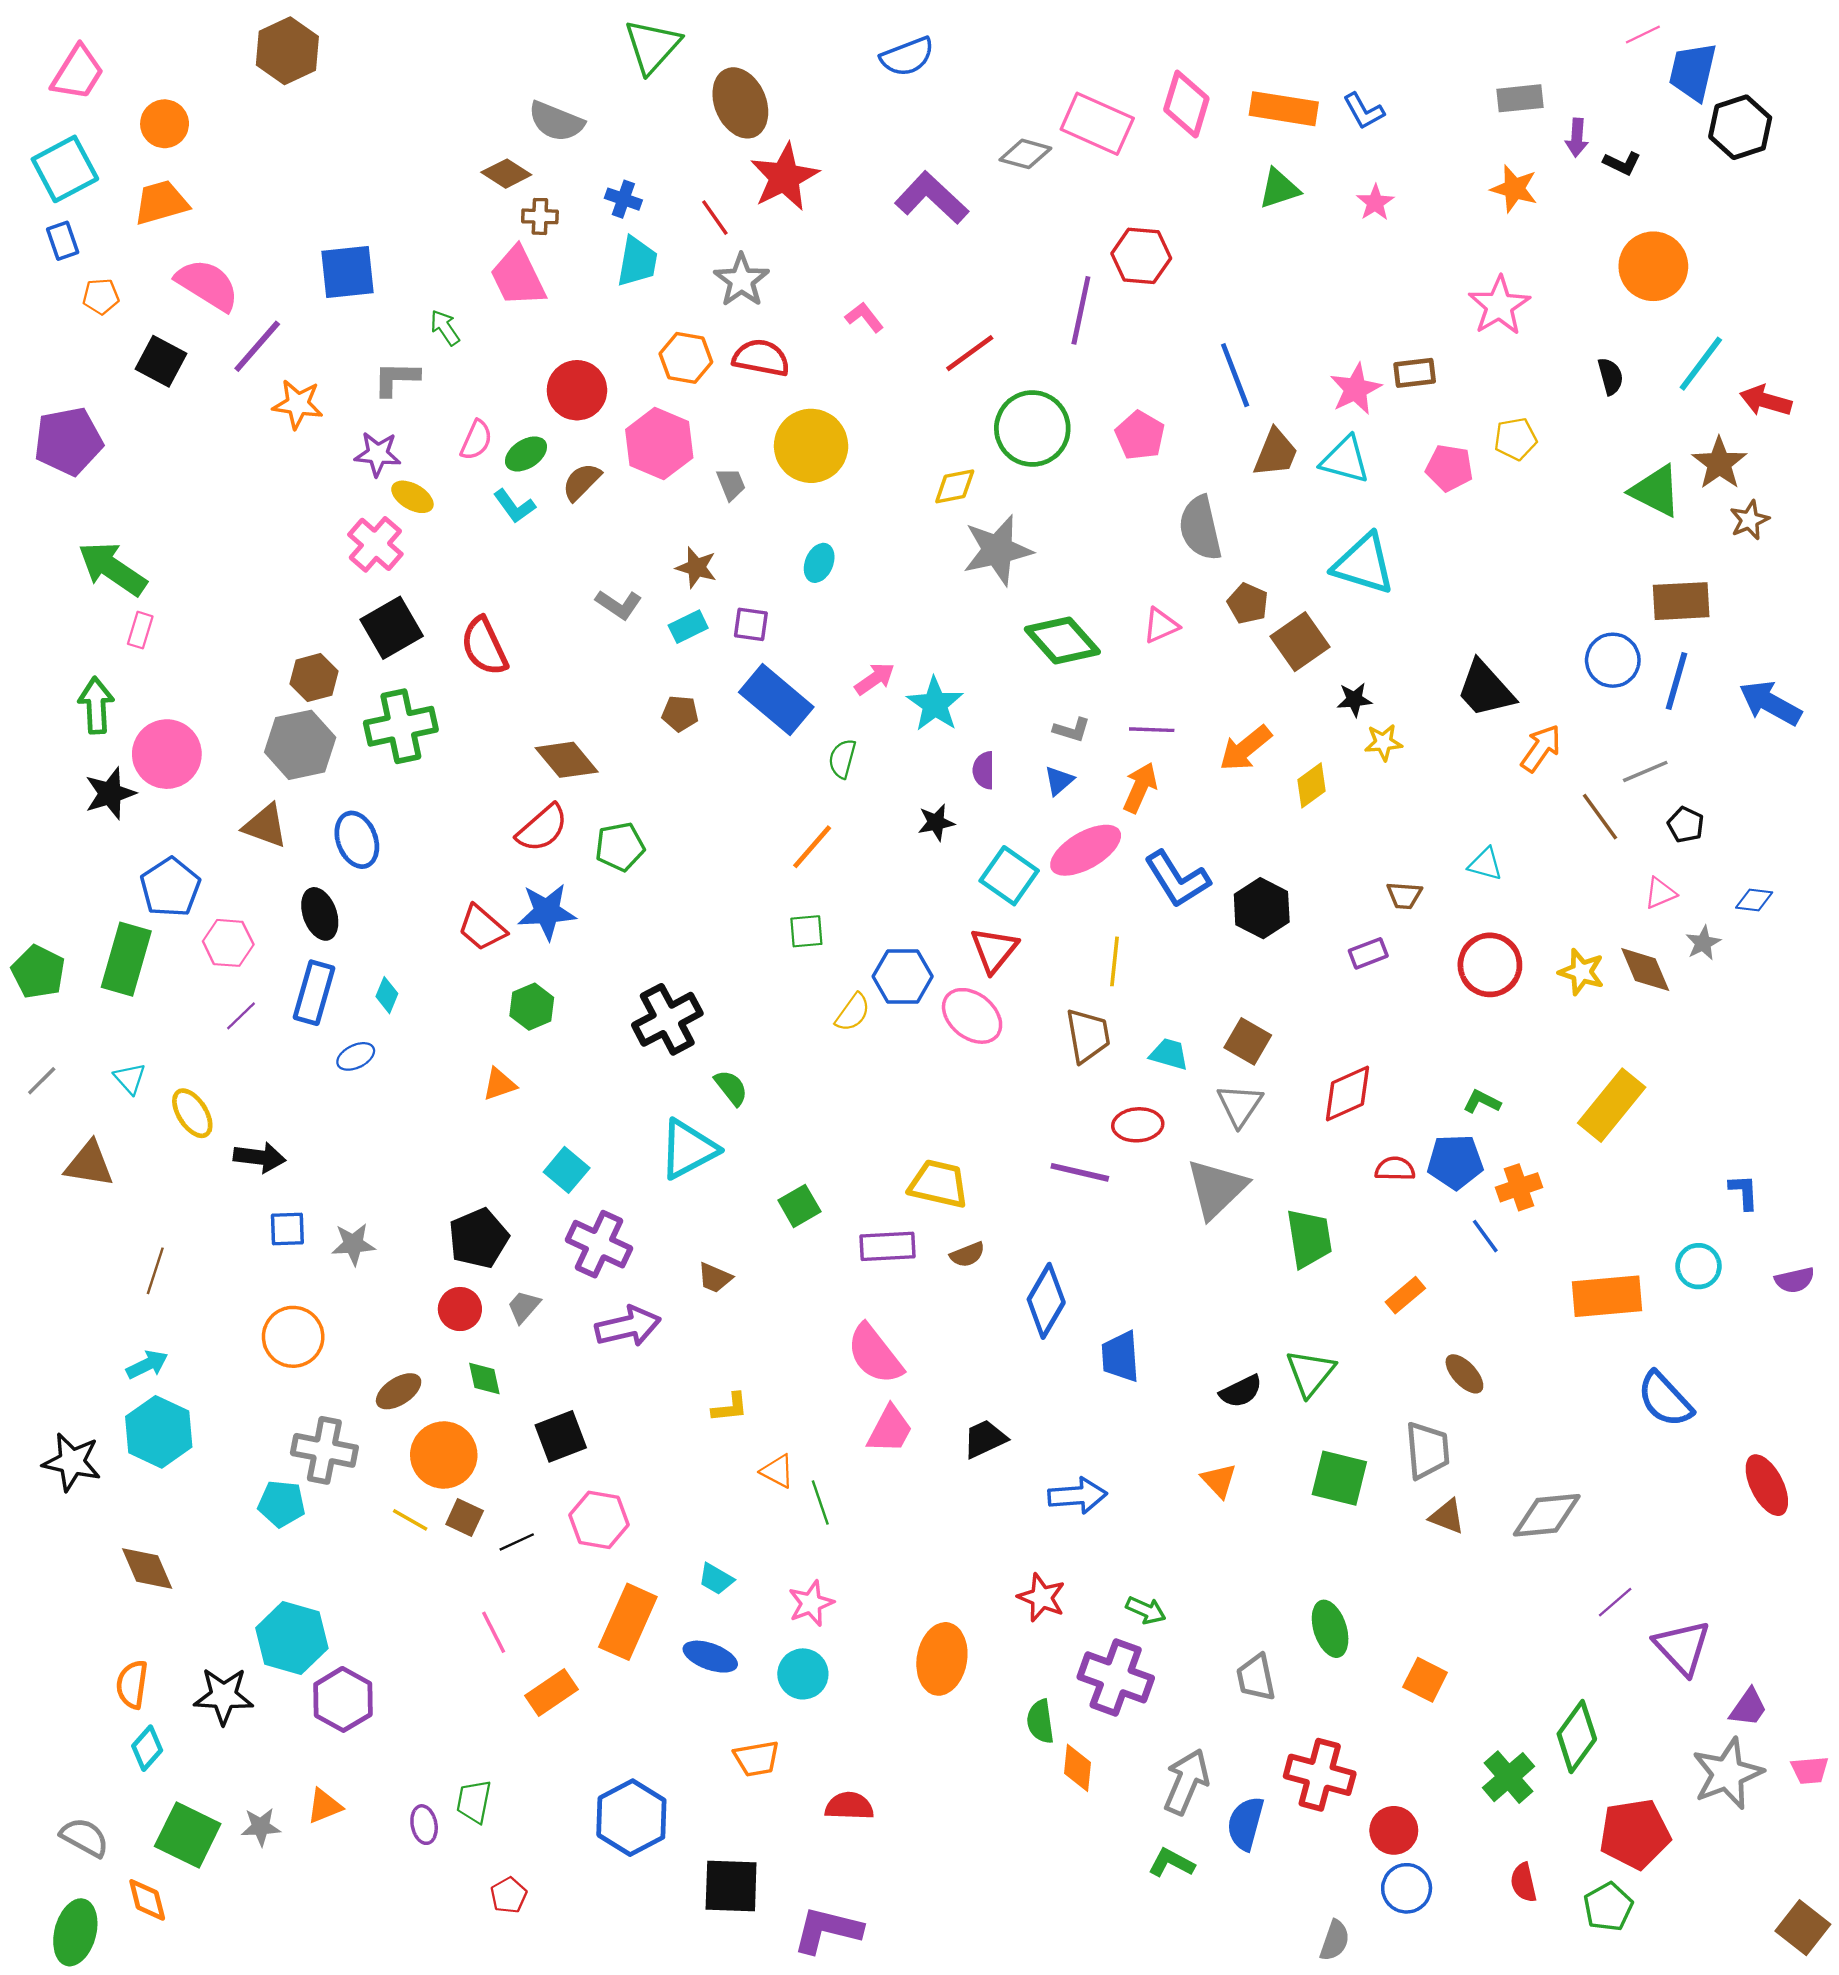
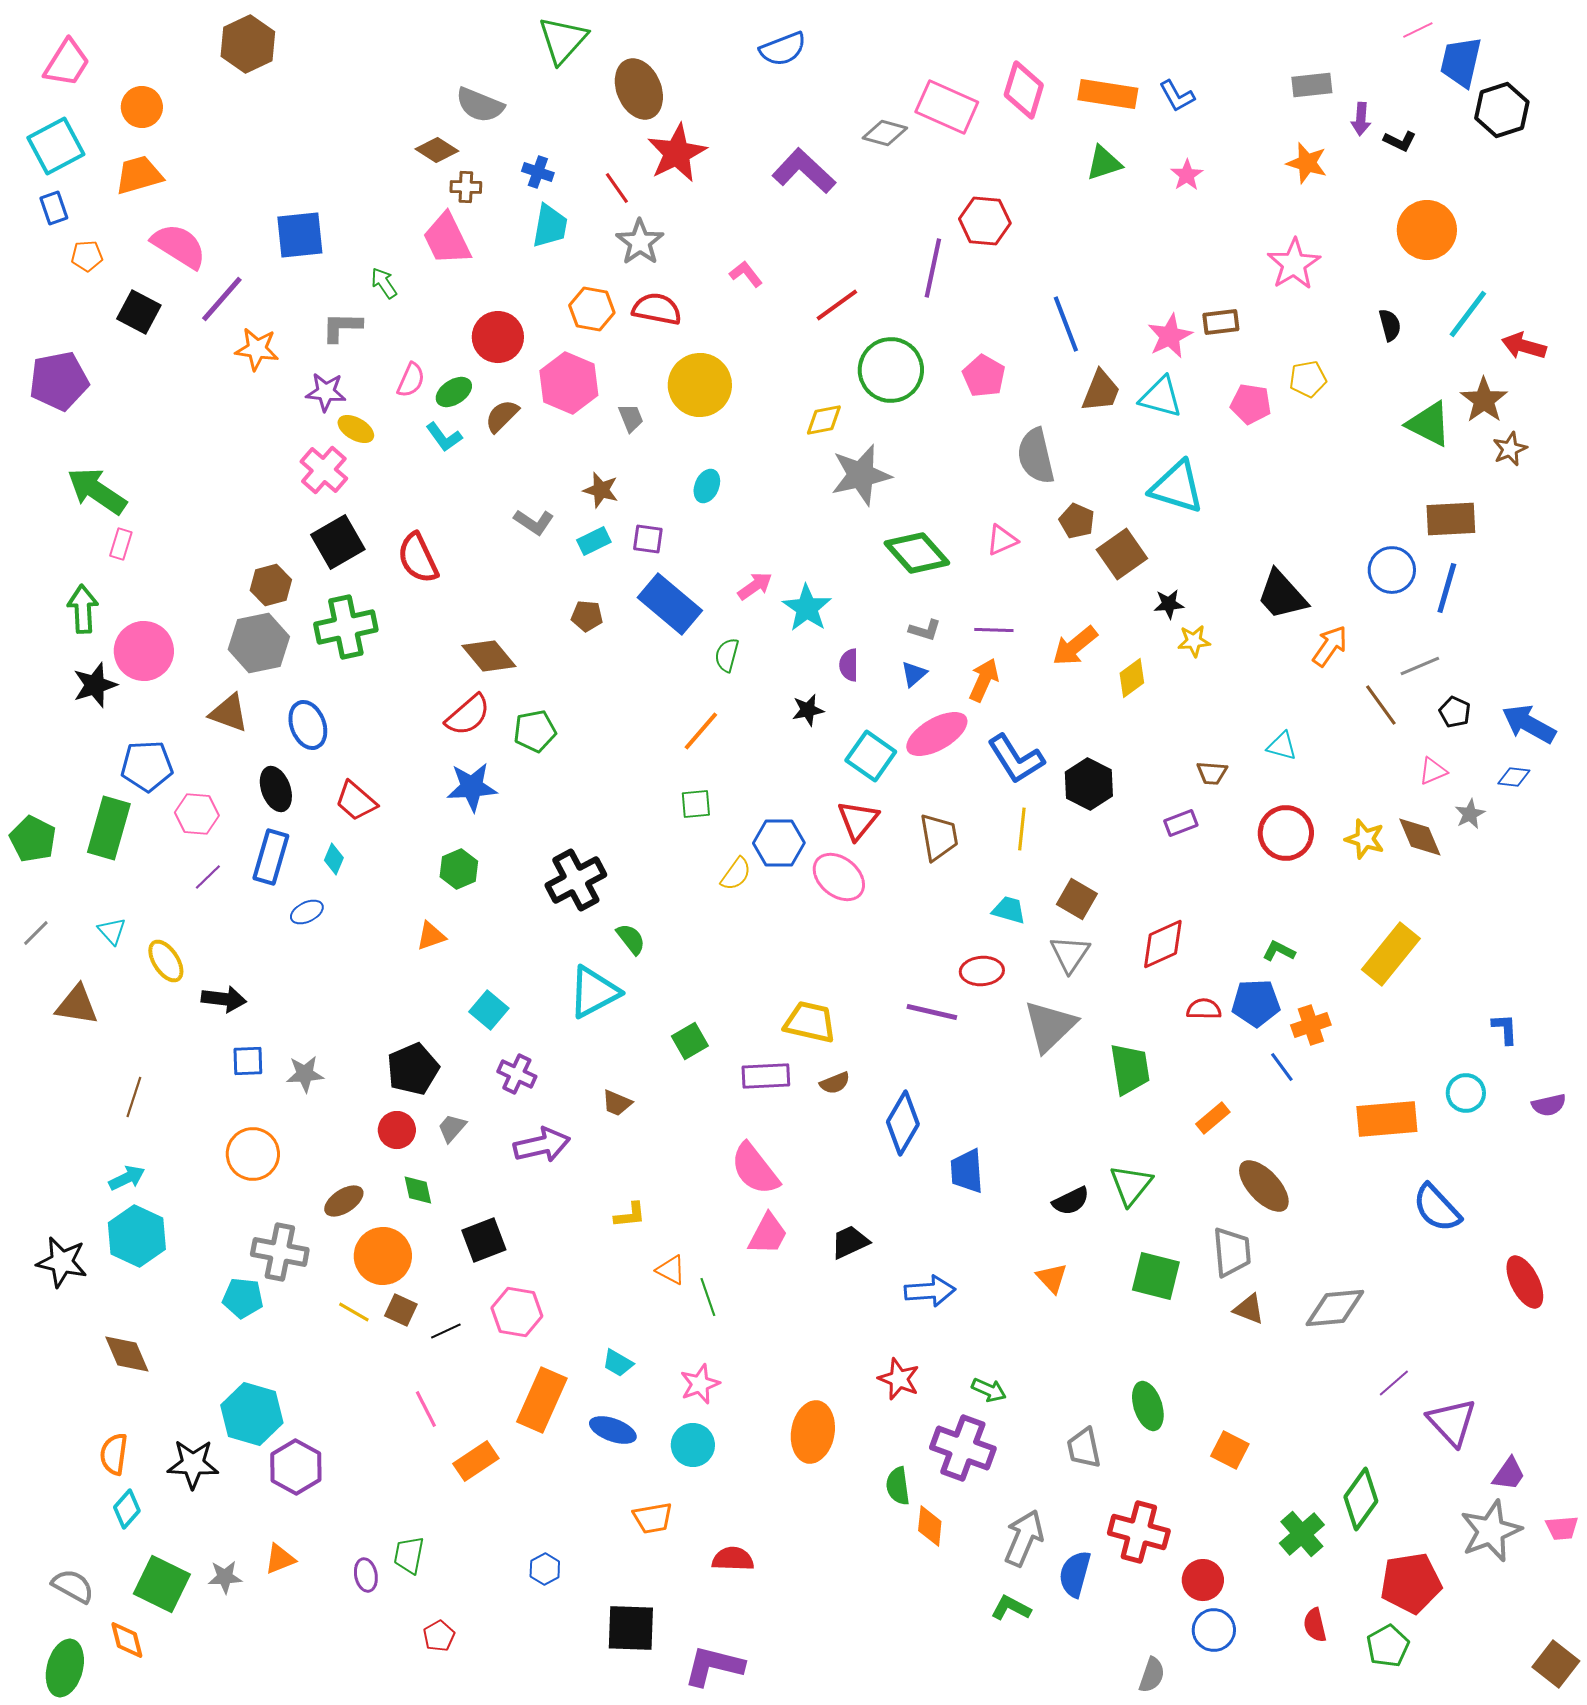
blue arrow: (1770, 703) -> (1529, 724), moved
blue pentagon: (170, 887) -> (147, 766), turned 30
red trapezoid: (482, 928) -> (356, 801), moved
yellow line: (1115, 961) -> (1022, 829), moved
brown trapezoid: (1088, 1036) -> (939, 837), moved
purple cross: (599, 1244) -> (517, 1074), size x0.7
brown ellipse: (1464, 1374) -> (1264, 1186), size x1.5
blue hexagon: (631, 1818) -> (545, 1569), size x0.5

